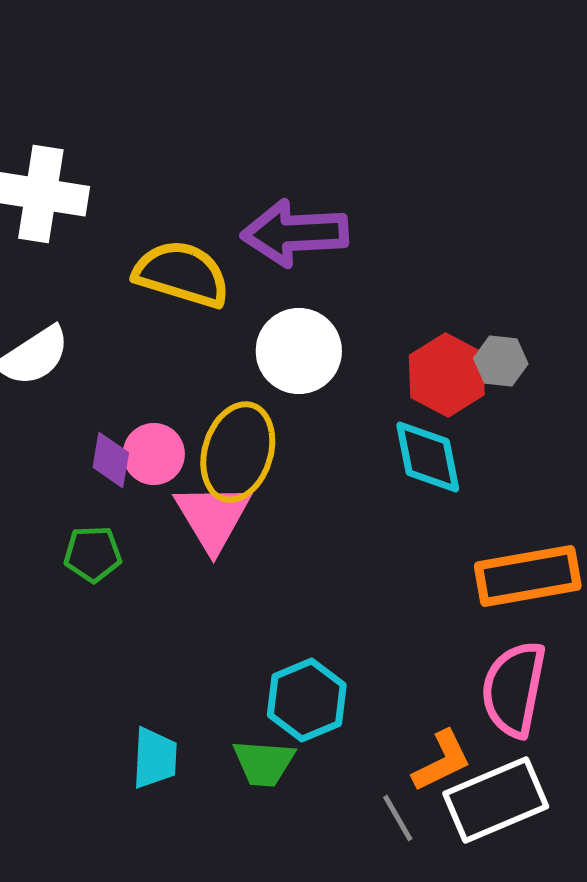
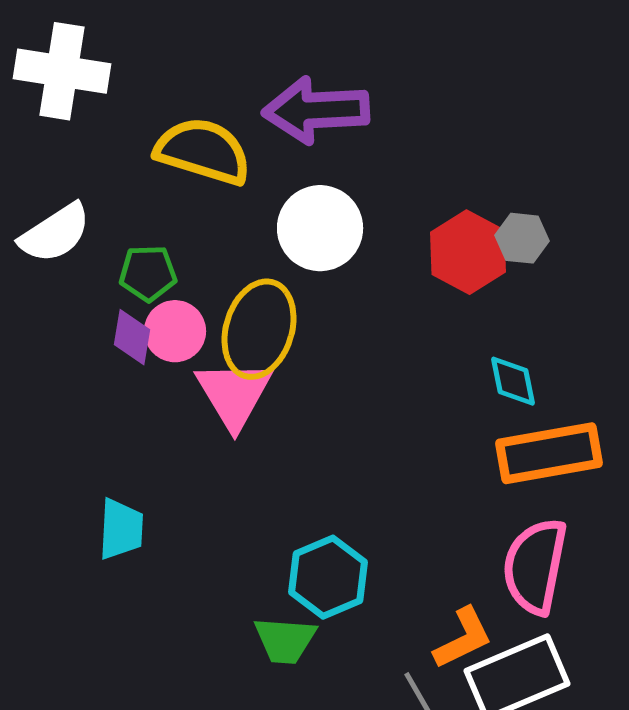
cyan diamond: (428, 457) -> (513, 381), moved, size x0.7
green pentagon: (93, 554) -> (148, 273), moved
cyan trapezoid: (155, 758) -> (121, 529), moved

